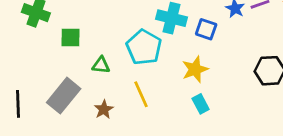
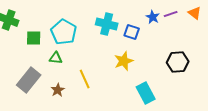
cyan pentagon: (144, 47) -> (64, 32), moved
cyan rectangle: (201, 104) -> (146, 93), moved, size x1.5

